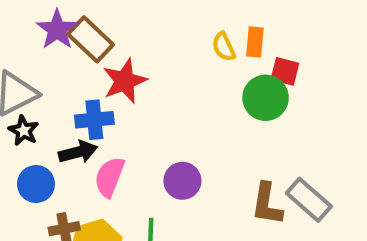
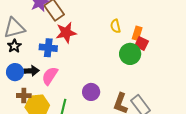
orange rectangle: (255, 42) -> (137, 33), moved
black arrow: (78, 152) -> (30, 71), moved
purple circle: (182, 181) -> (91, 92), moved

